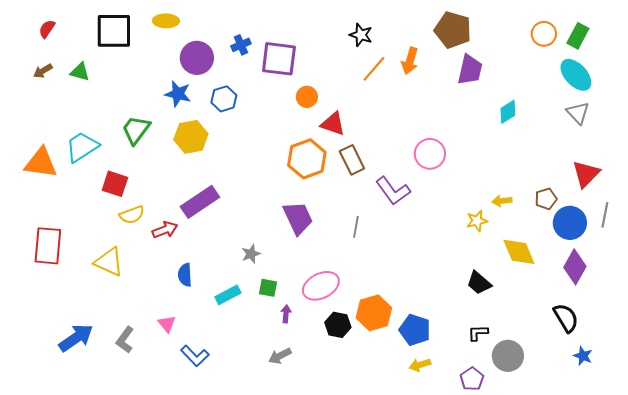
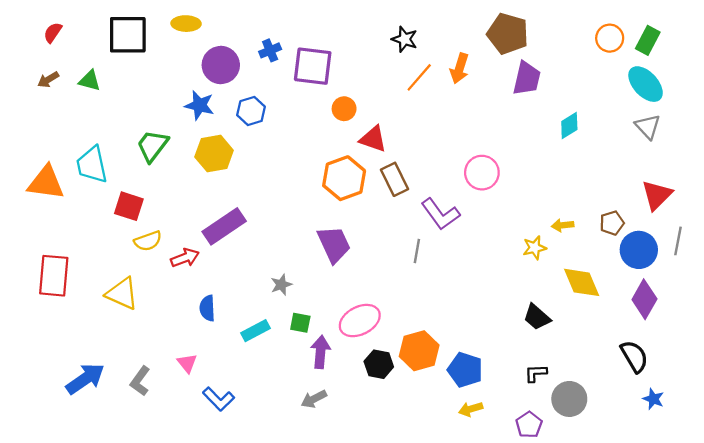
cyan trapezoid: (82, 147) -> (92, 165), turned -69
gray line: (356, 227) -> (417, 251), moved
purple arrow: (286, 314) -> (321, 352), size x1.6

